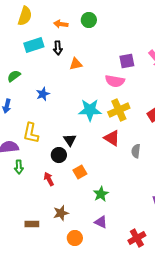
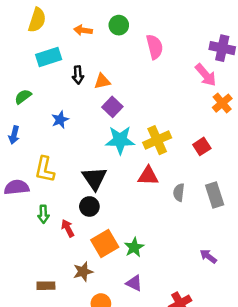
black arrow: (58, 48) -> (78, 75), moved
purple square: (127, 61) -> (112, 107), moved, turned -35
pink semicircle: (115, 81) -> (155, 47), moved, turned -114
red triangle: (112, 138) -> (148, 176), turned -30
black triangle: (70, 140) -> (95, 178), size x1.5
black circle: (59, 155) -> (89, 206), moved
green arrow: (19, 167) -> (43, 214), moved
orange square: (80, 172) -> (105, 244), moved, size x1.5

